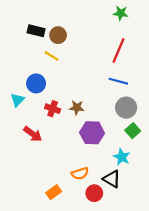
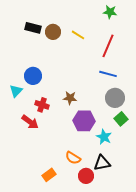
yellow line: (51, 56) -> (78, 35), moved
red cross: (53, 109) -> (42, 105), moved
cyan star: (122, 157) -> (104, 137), moved
orange semicircle: (80, 173) -> (73, 158), turned 49
black triangle: (112, 179) -> (102, 163), turned -42

